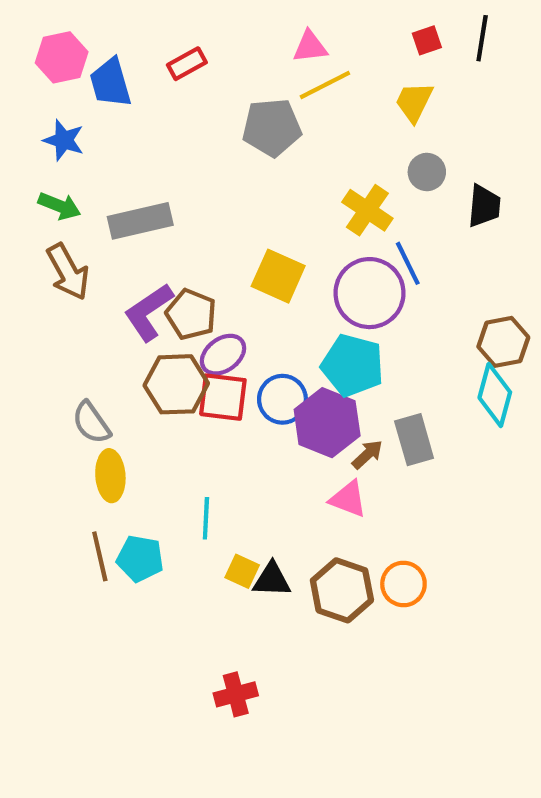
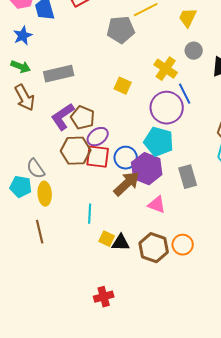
blue star: (64, 140) -> (23, 36), turned 30
yellow square: (278, 276) -> (123, 86), moved, size x0.7
brown arrow: (367, 454) -> (127, 184), moved, size x1.8
cyan pentagon: (140, 559) -> (21, 187), moved

